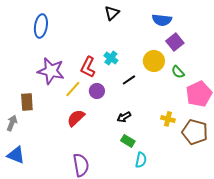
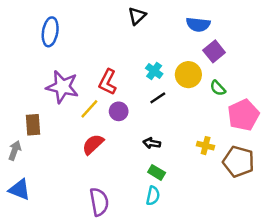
cyan cross: (111, 58) -> (154, 71), moved
black arrow: (124, 117) -> (152, 143), turned 40
cyan semicircle: (141, 160) -> (153, 196), moved

